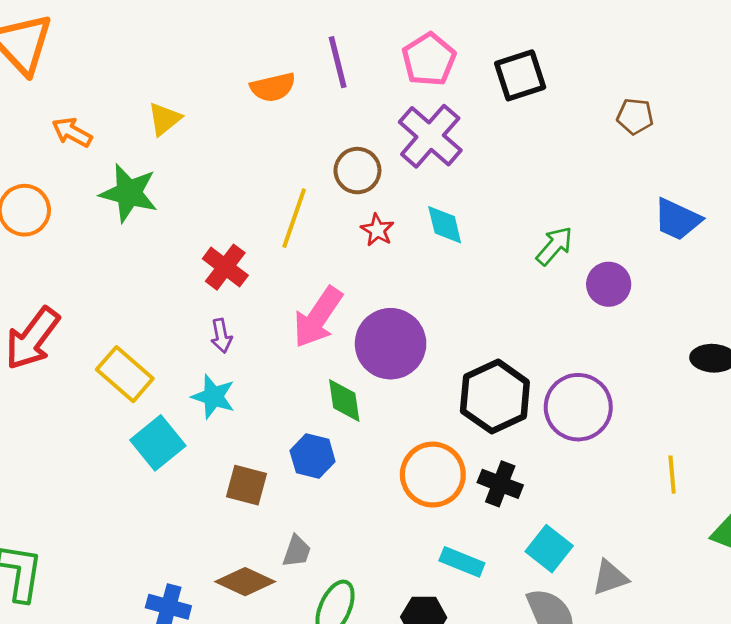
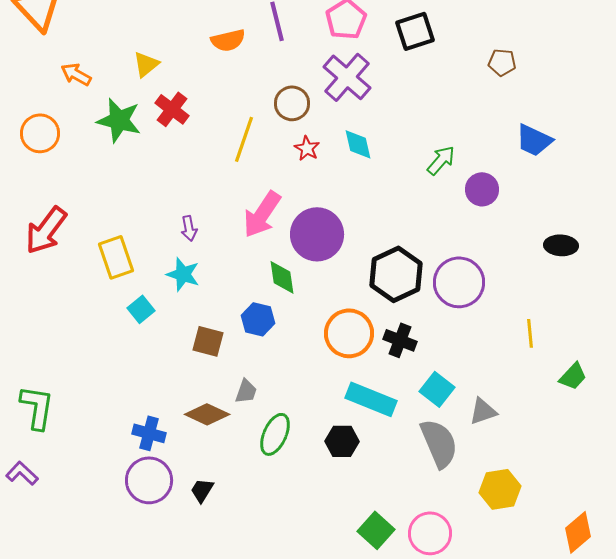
red cross: (225, 267) -> (172, 109), moved
yellow rectangle: (125, 374) -> (116, 257), turned 30
cyan square: (158, 443) -> (141, 309), size x0.7
cyan rectangle: (462, 562) -> (371, 399), size x1.5

